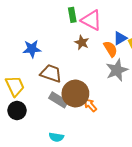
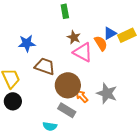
pink triangle: (91, 20) -> (83, 52), moved
gray star: (117, 70) -> (107, 93), moved, turned -30
gray rectangle: (58, 100) -> (67, 110), moved

